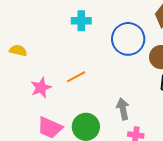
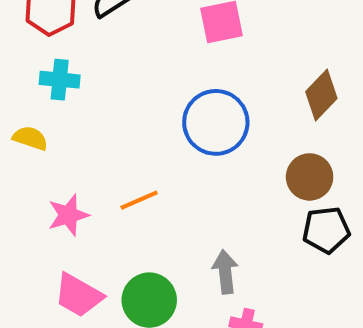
cyan cross: (81, 21) -> (60, 80), moved
blue circle: (128, 39) -> (216, 122), moved

